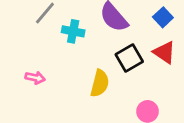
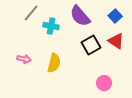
yellow semicircle: (100, 83) -> (54, 63), moved

